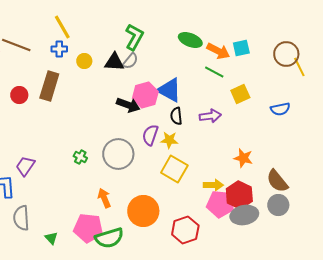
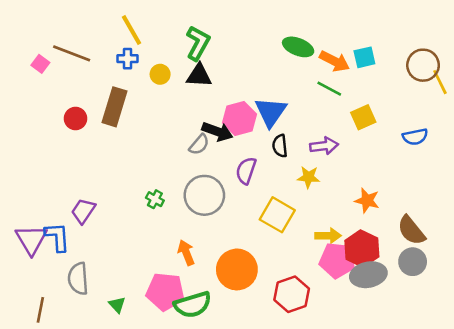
green L-shape: (134, 37) -> (198, 43), moved
gray semicircle: (130, 61) -> (199, 145), moved
blue triangle: (169, 90) -> (271, 112), turned 36
yellow star: (169, 140) -> (308, 177), moved

